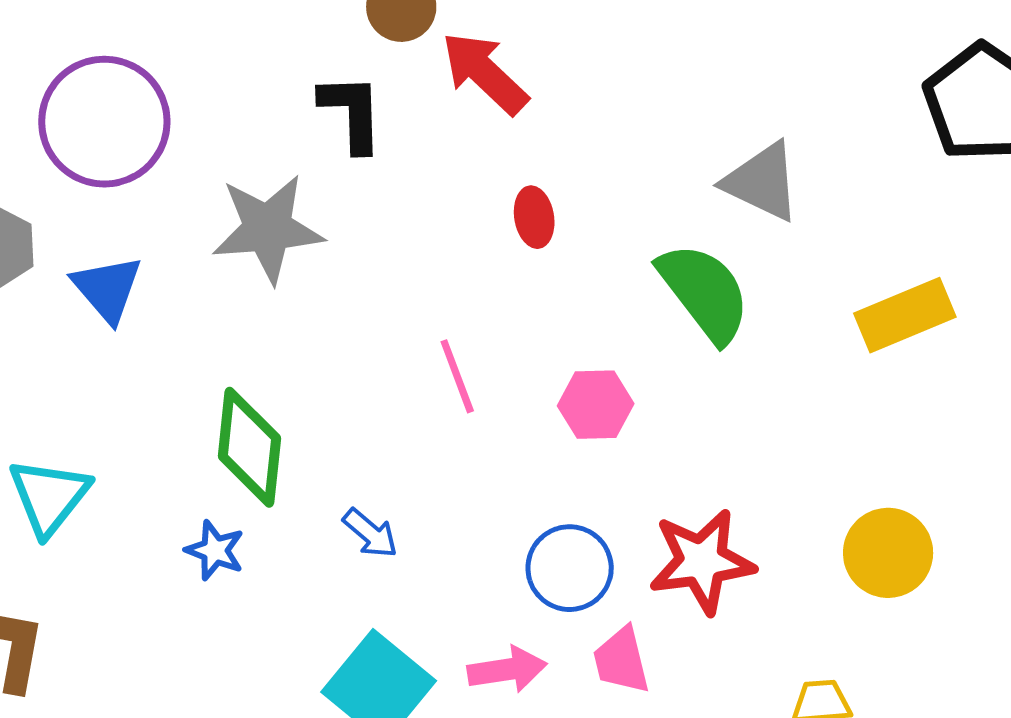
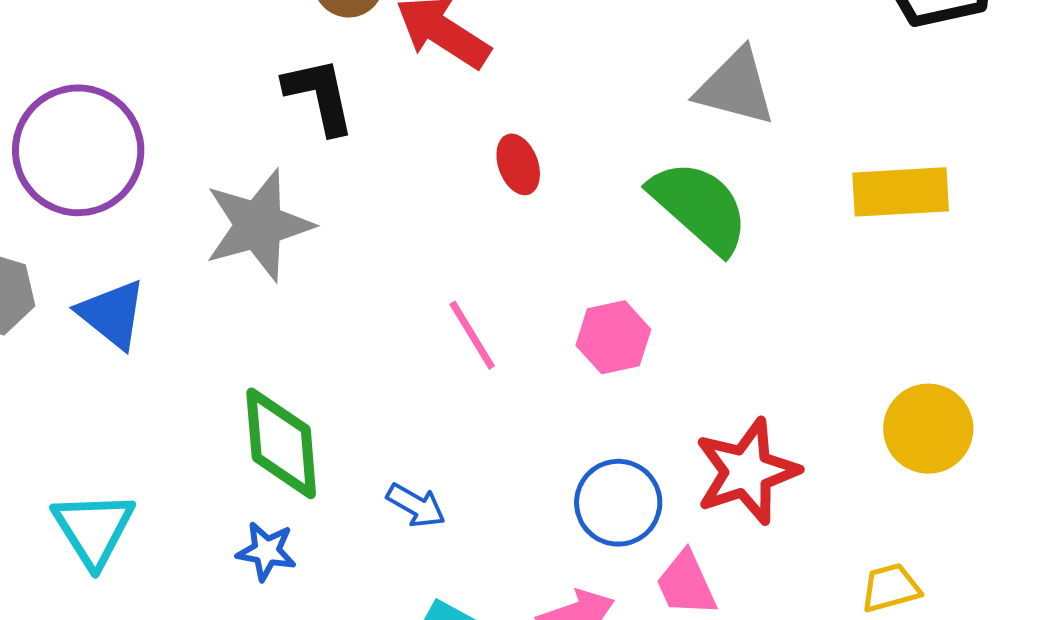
yellow rectangle: (905, 315) -> (901, 192), turned 30

